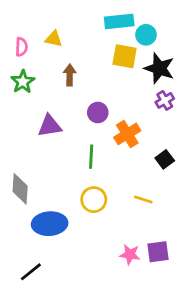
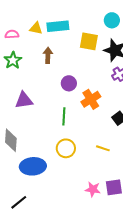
cyan rectangle: (119, 21) -> (58, 26), moved
cyan circle: (146, 35) -> (112, 20), moved
pink semicircle: (21, 47) -> (12, 34), turned -96
purple triangle: (50, 126) -> (24, 100), moved

